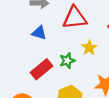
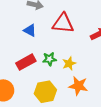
yellow star: (89, 48) -> (69, 63), moved

